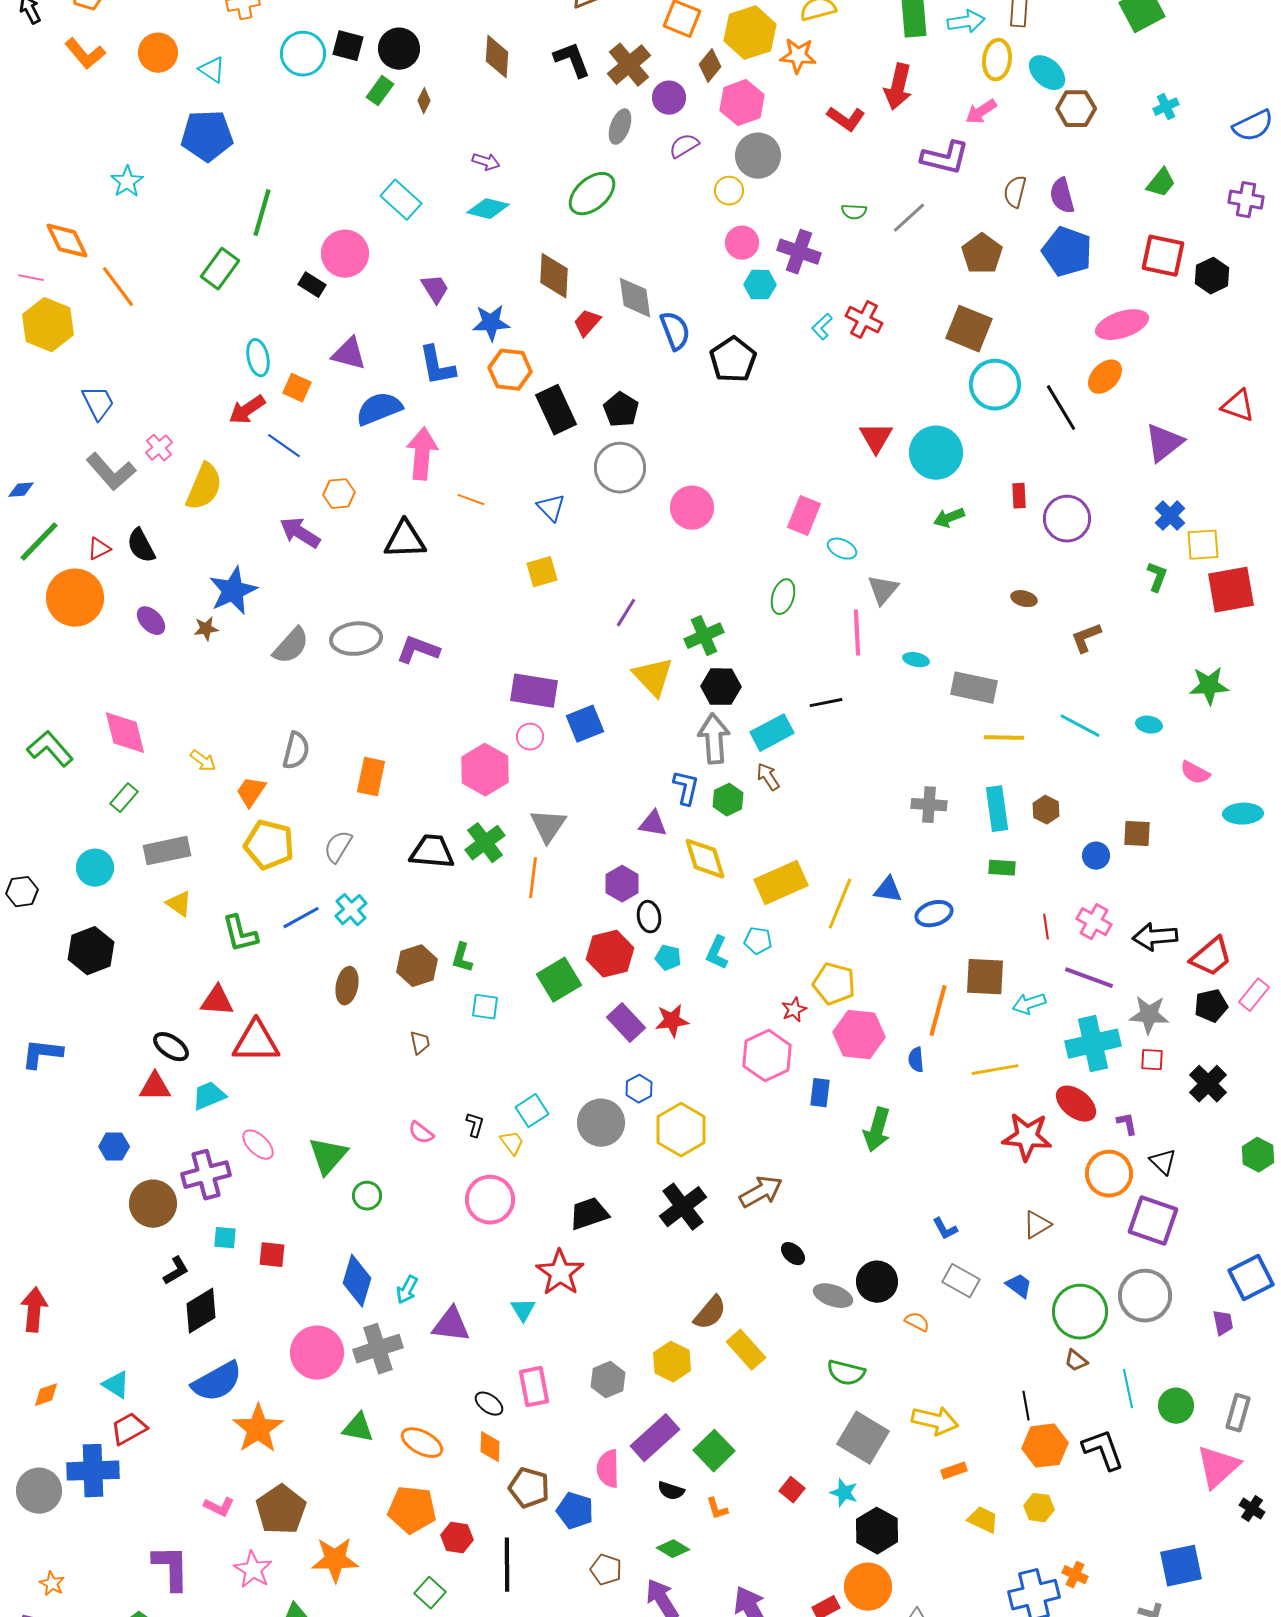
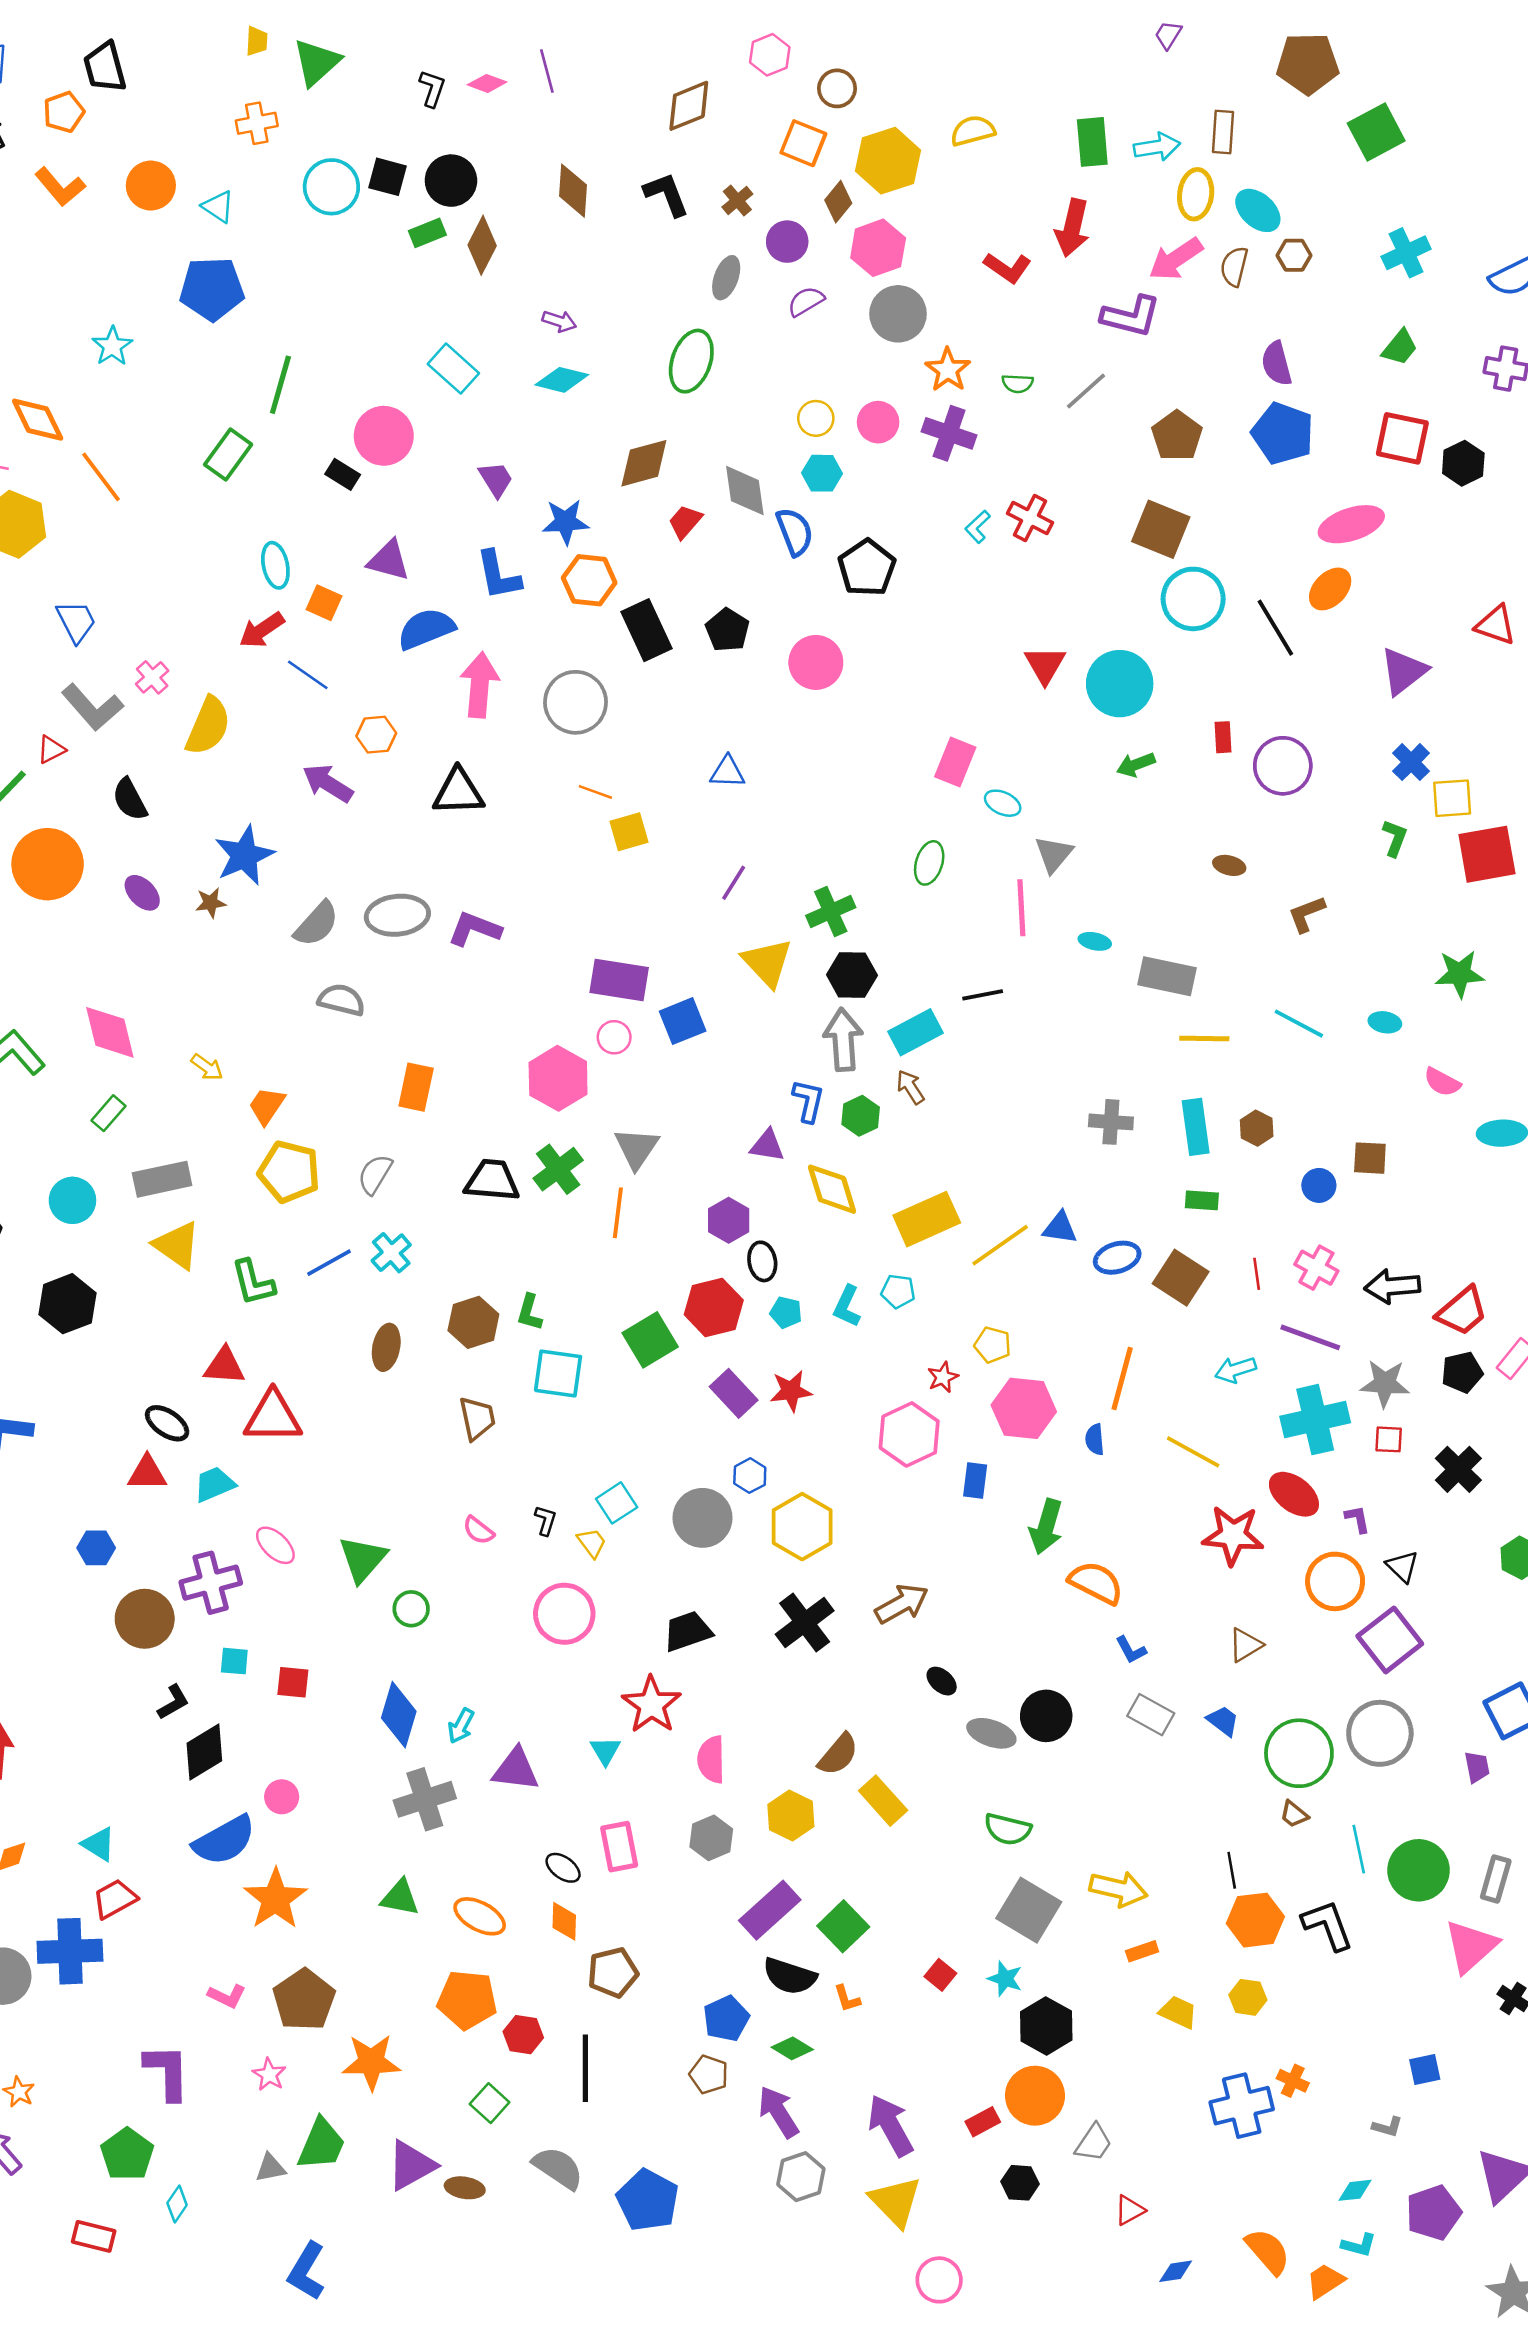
orange star: (798, 56) -> (948, 370), moved, turned 30
brown cross: (629, 65) -> (737, 200), size x0.6
green rectangle: (380, 91) -> (427, 233), turned 32
brown diamond: (424, 101) -> (482, 245), size x1.8
cyan cross: (1166, 107) -> (1406, 253), size x1.5
brown hexagon: (1076, 109) -> (1294, 255), size x0.7
pink arrow: (981, 112) -> (1176, 259), size x1.4
yellow circle: (729, 191) -> (816, 418), moved
brown semicircle: (1015, 192) -> (1234, 266), moved
green ellipse: (592, 194) -> (691, 361), turned -30
brown diamond: (554, 276) -> (644, 463), turned 72
cyan hexagon: (760, 285) -> (822, 473), moved
gray circle: (620, 468) -> (576, 702), moved
orange line: (471, 500) -> (595, 792), moved
blue triangle: (551, 508) -> (727, 772), moved, turned -44
pink circle: (692, 508) -> (816, 662), moved
red triangle: (99, 549) -> (51, 750), moved
gray semicircle: (296, 751) -> (341, 1000), moved, turned -90
yellow triangle: (179, 904) -> (177, 1245), size x1.5
yellow line: (840, 904) -> (1000, 1245), turned 33
brown square: (985, 977) -> (1181, 1278), moved, turned 30
yellow pentagon: (834, 984) -> (993, 1345), size x0.7
cyan square: (485, 1007) -> (558, 1373), size x1.5
brown trapezoid: (420, 1043) -> (477, 1418), size x1.5
yellow line: (995, 1070) -> (1193, 1452), turned 39
purple square: (1153, 1221) -> (1390, 1640), turned 33
orange semicircle: (917, 1322) -> (1096, 1583), moved, size x1.8
pink circle: (317, 1353) -> (282, 1797), moved, size x0.5
green circle: (1176, 1406) -> (1419, 1870), size x1.4
pink semicircle: (608, 1469) -> (711, 1759), moved
brown pentagon: (529, 1488) -> (613, 1972), turned -30
black semicircle: (671, 1491) -> (790, 1976), size x1.6
blue pentagon: (575, 1511) -> (726, 2018), moved, turned 30
blue square: (1181, 1566) -> (1425, 2070), size x0.6
pink star: (253, 1570) -> (269, 2075), size x0.7

